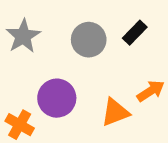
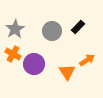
orange triangle: (115, 112) -> (67, 72), turned -42
orange cross: (20, 125) -> (13, 54), moved

